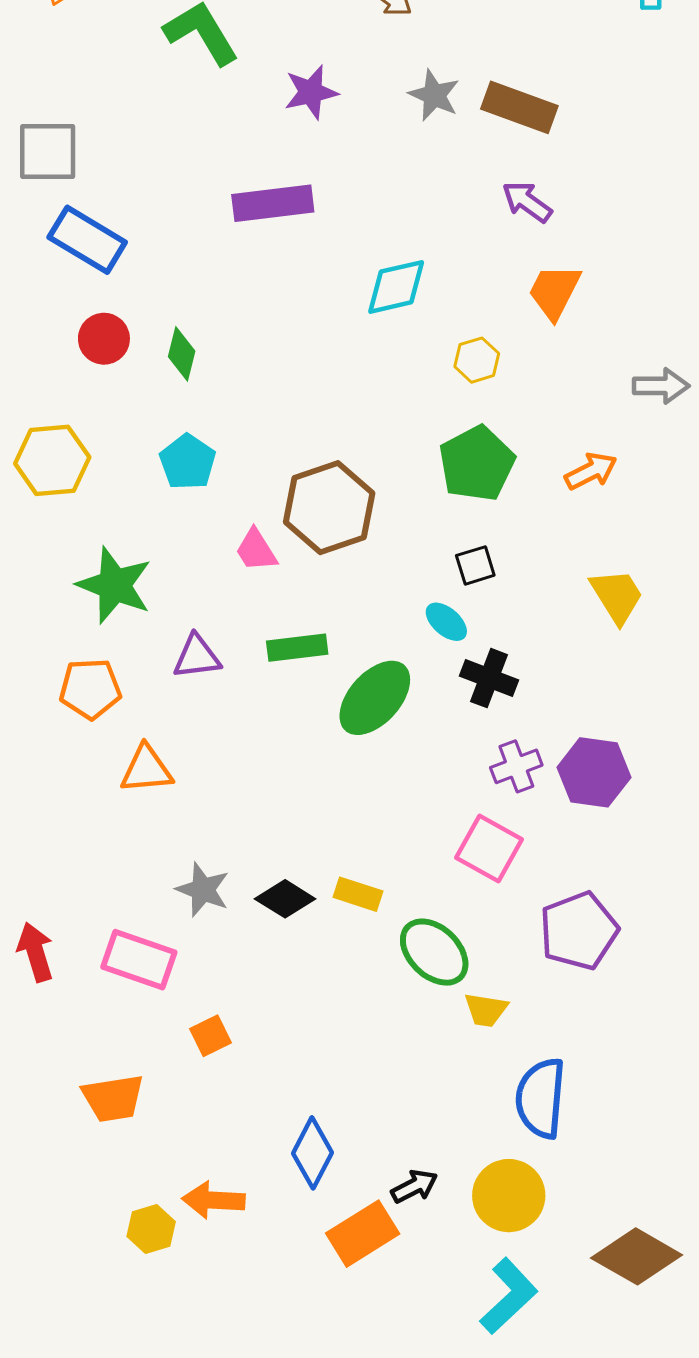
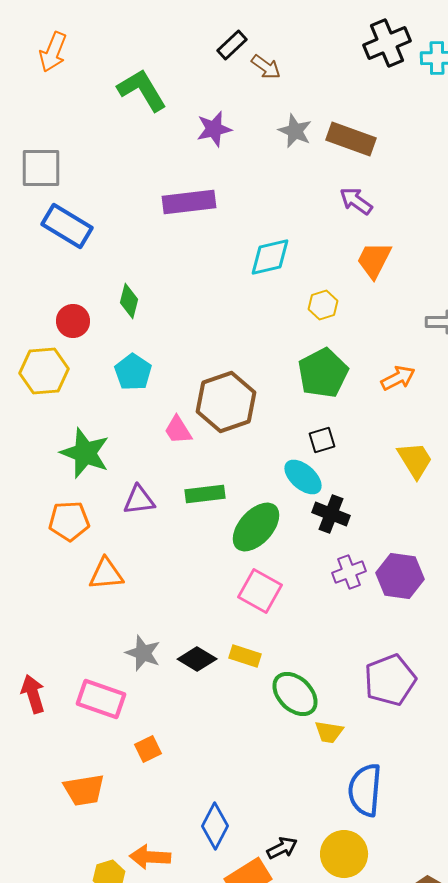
red circle: (104, 339) -> (73, 321), moved
cyan ellipse: (446, 622) -> (303, 477), size x1.4
pink square: (489, 849) -> (260, 591), moved

